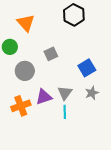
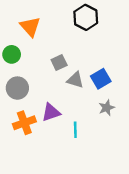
gray circle: (25, 71) -> (17, 88), moved
gray triangle: (65, 93) -> (75, 80), moved, turned -49

